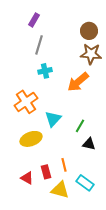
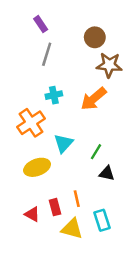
purple rectangle: (34, 20) -> (41, 24), turned -64
brown circle: (89, 31) -> (95, 37), moved
cyan cross: (45, 71) -> (54, 95), moved
cyan rectangle: (85, 183) -> (102, 220), turned 36

